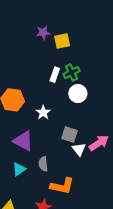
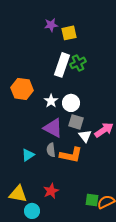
white rectangle: (55, 75) -> (62, 65), size x1.6
white circle: (78, 94) -> (71, 103), moved
purple triangle: (23, 141) -> (53, 128), moved
orange L-shape: (62, 186) -> (71, 155), moved

